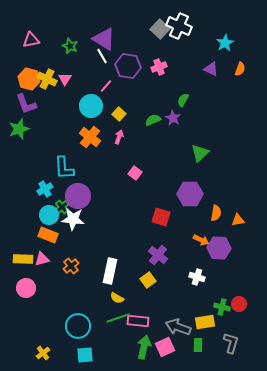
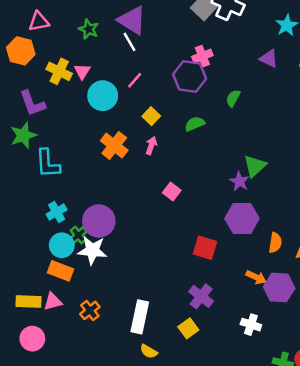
purple hexagon: (128, 66) -> (190, 76), moved
orange hexagon: (29, 79) -> (21, 51), moved
cyan circle: (91, 106) -> (103, 96), moved
purple star: (173, 118) -> (239, 181), moved
cyan L-shape: (64, 168) -> (48, 163), moved

